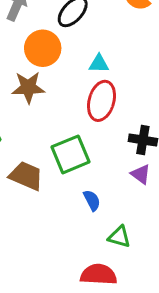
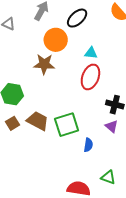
green square: (70, 154) -> (67, 125), moved
blue semicircle: (92, 200) -> (88, 145), moved, turned 32
green triangle: (119, 237) -> (108, 177), moved

